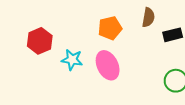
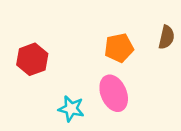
cyan star: (72, 60) -> (71, 109), moved

